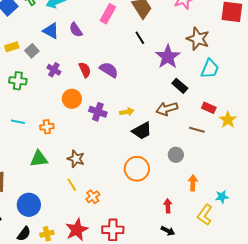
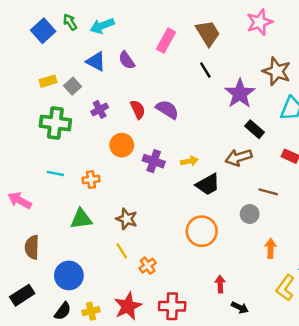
purple cross: (54, 70) -> (100, 109), turned 32
green cross: (18, 81) -> (55, 123), size x1.4
brown line: (197, 130) -> (268, 192), moved
red arrow: (168, 206) -> (220, 284), moved

